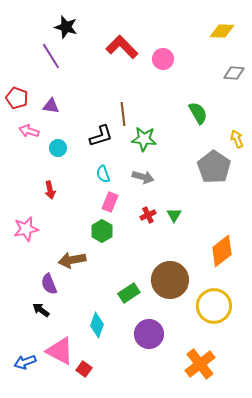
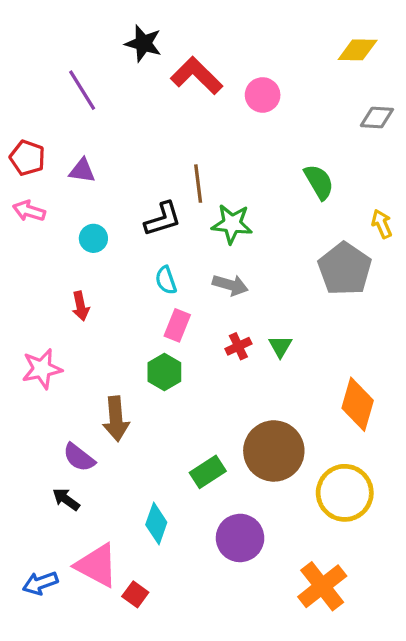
black star: (66, 27) -> (143, 43), moved
pink arrow: (29, 131) -> (29, 211), moved
orange diamond: (222, 251) -> (358, 404), turned -36
brown arrow: (72, 260) -> (116, 419), turned -84
purple semicircle: (49, 284) -> (79, 457), turned -30

